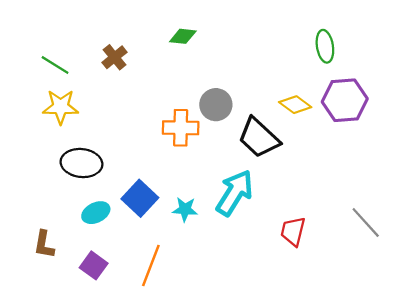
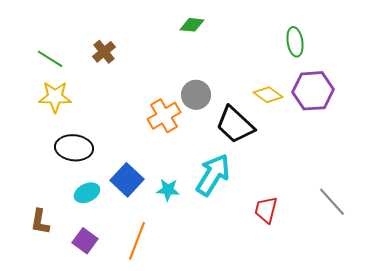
green diamond: (183, 36) -> (192, 25), moved
orange cross: (181, 128) -> (164, 116), turned -32

